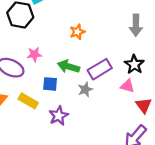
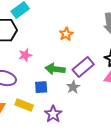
orange star: (77, 32) -> (66, 34), moved
pink star: (34, 54) -> (25, 55), moved

